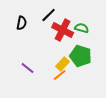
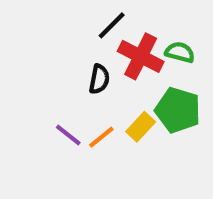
black semicircle: (22, 23) -> (99, 79), moved
orange line: (60, 75) -> (101, 137), moved

